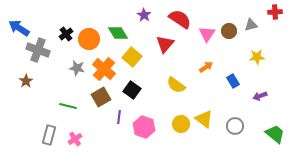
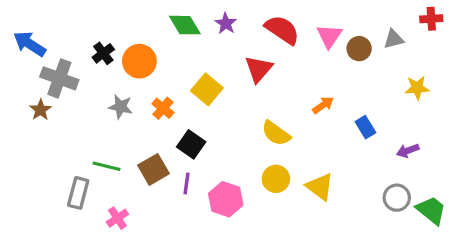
green diamond: (118, 33) -> (185, 25), moved
pink triangle: (207, 34) -> (329, 36), moved
yellow star: (257, 57) -> (417, 88), moved
orange cross: (104, 69) -> (163, 108), size x0.6
brown star: (26, 81) -> (41, 110), moved
black square: (132, 90) -> (191, 144), moved
brown square: (101, 97) -> (154, 169), moved
yellow circle: (181, 124) -> (276, 179), moved
gray circle: (235, 126) -> (397, 198), moved
gray rectangle: (49, 135) -> (78, 193), moved

